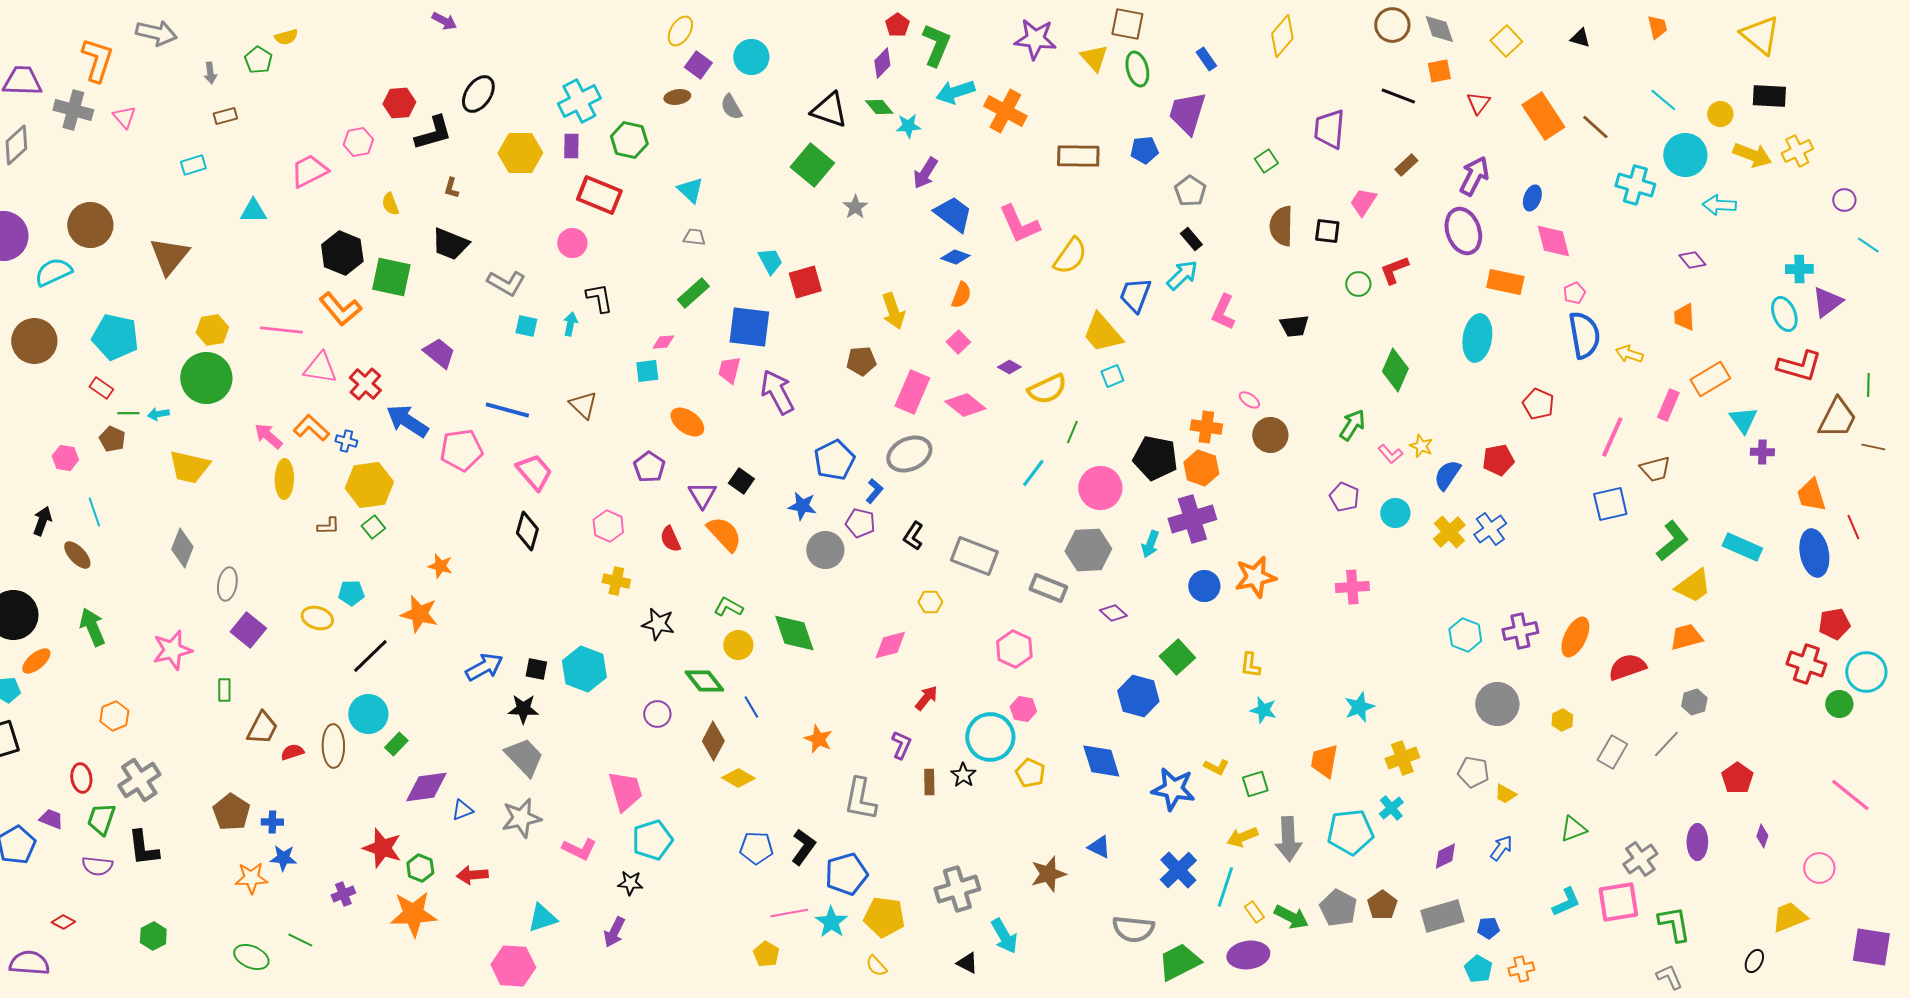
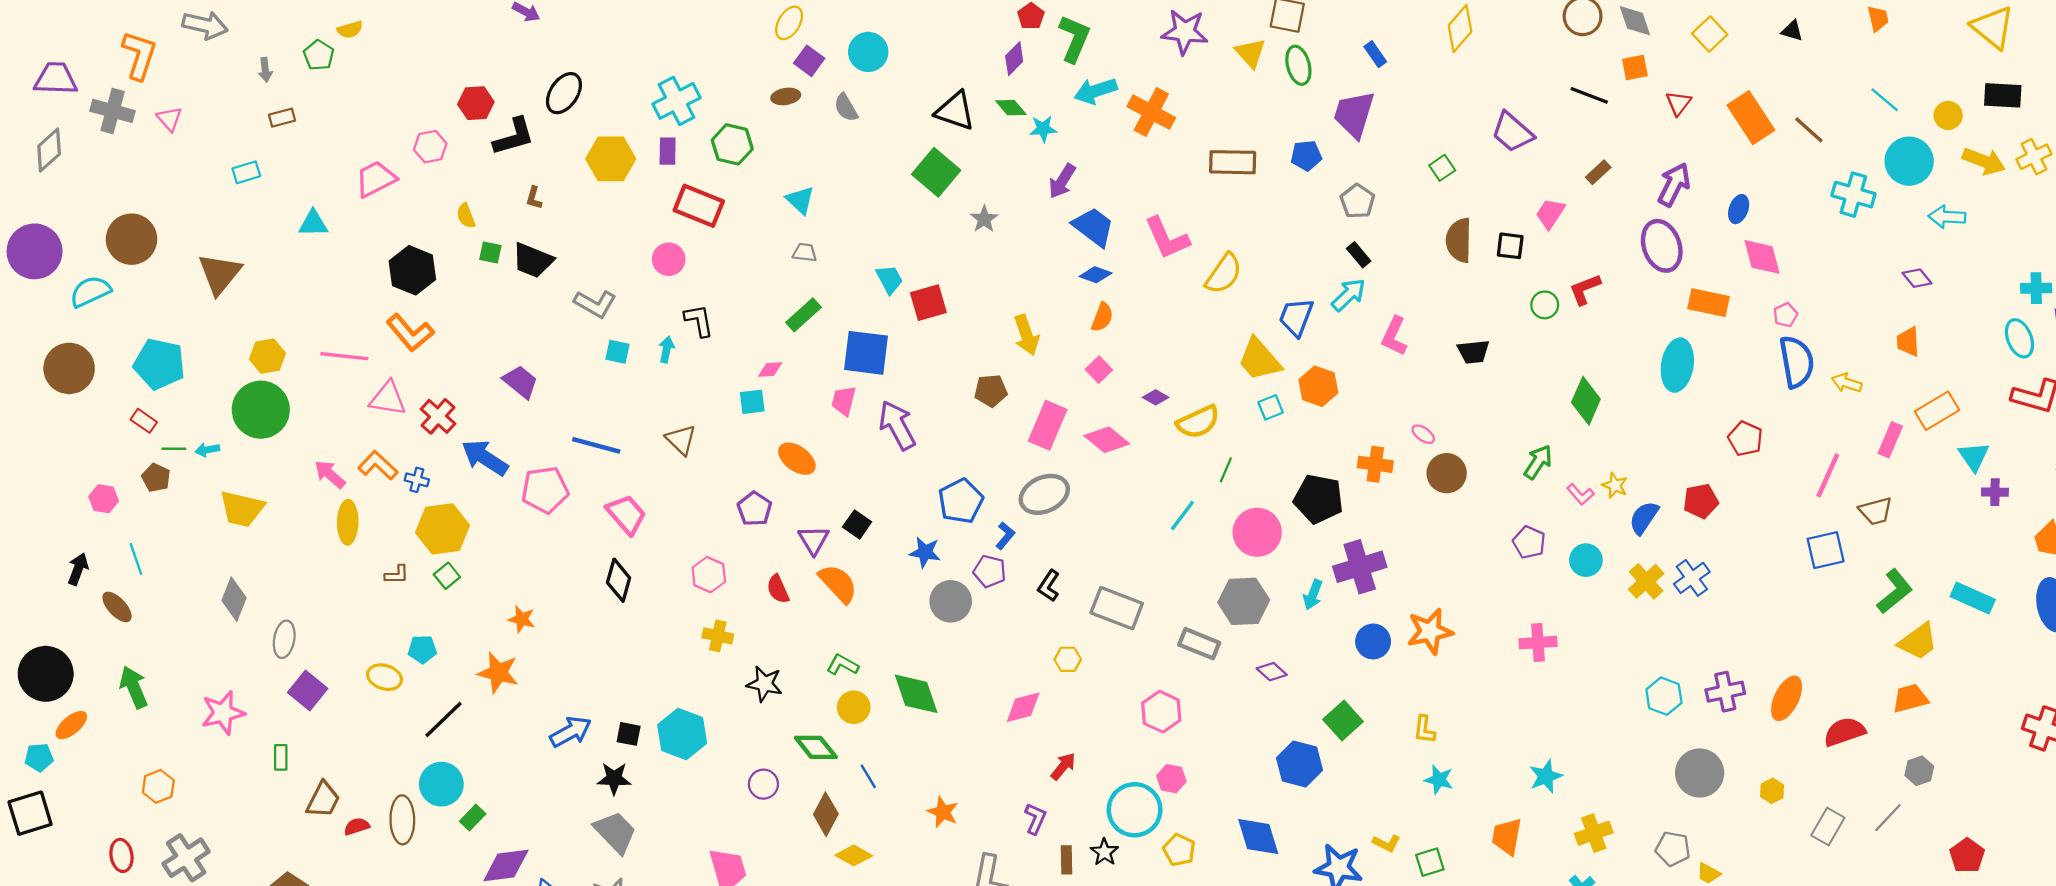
purple trapezoid: (1329, 129) -> (1512, 132), turned -54
green square: (391, 277) -> (490, 253), moved, size x0.5
orange hexagon: (1201, 468) -> (1318, 386), moved

